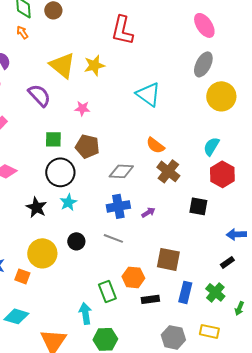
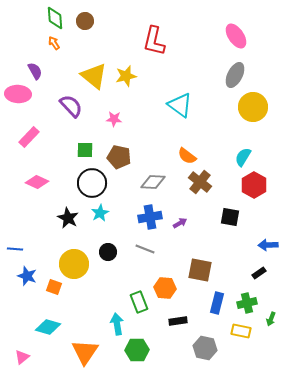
green cross: (215, 292) -> (247, 303), turned 36
black rectangle: (150, 299) -> (178, 321), moved
yellow rectangle: (209, 331) -> (241, 331), moved

